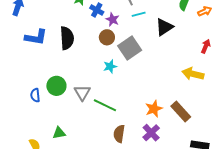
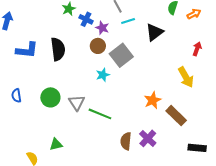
yellow arrow: (193, 74) -> (186, 77), turned -130
blue semicircle: (35, 95) -> (16, 96), moved
orange star: (154, 109) -> (153, 100), moved
brown semicircle: (119, 134) -> (126, 141), moved

